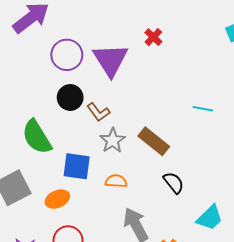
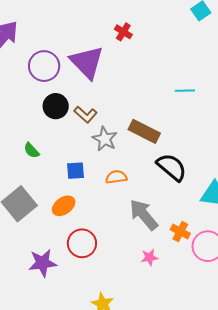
green semicircle: (37, 137) -> (32, 150), size x0.5
blue square: (77, 166) -> (75, 171), size x0.7
black semicircle: (174, 183) -> (172, 167), size x1.4

